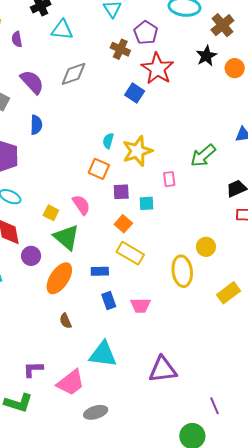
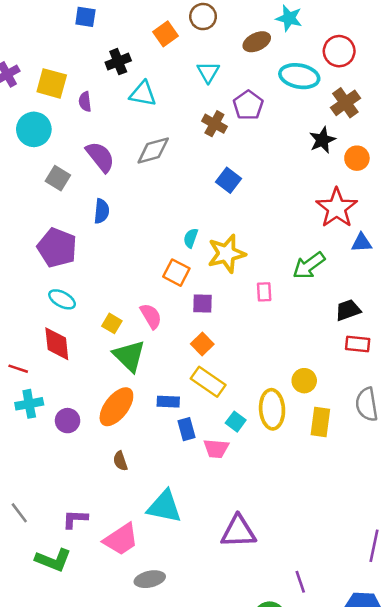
red star: (157, 69) -> (337, 208), moved
cyan square: (146, 203) -> (236, 422), moved, turned 35
purple circle: (31, 256) -> (68, 421), moved
yellow rectangle: (229, 293) -> (320, 422), moved, turned -50
blue rectangle: (109, 301) -> (187, 429), moved

